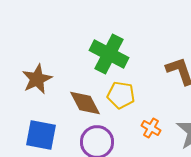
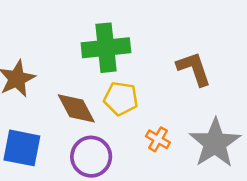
green cross: (109, 54) -> (106, 48), turned -33

